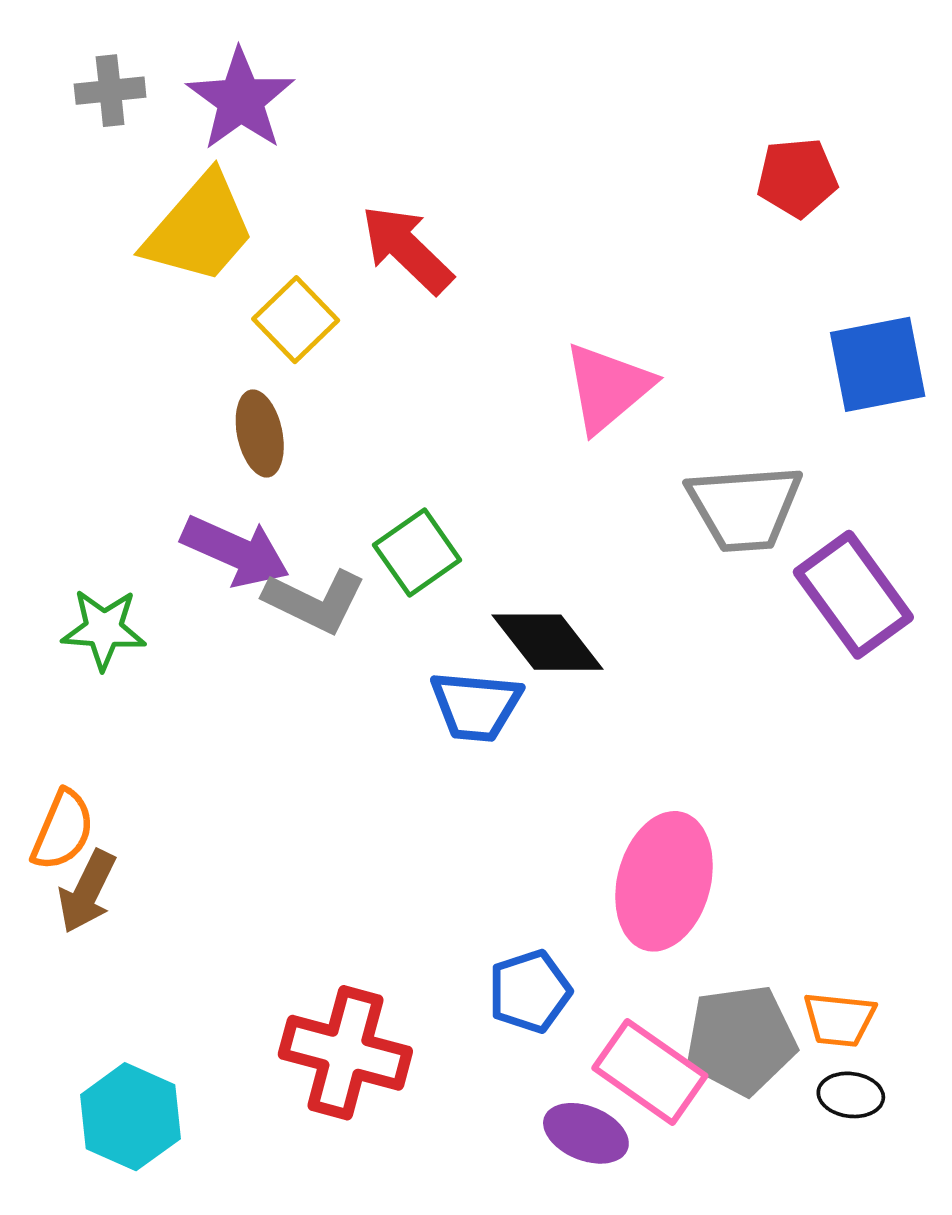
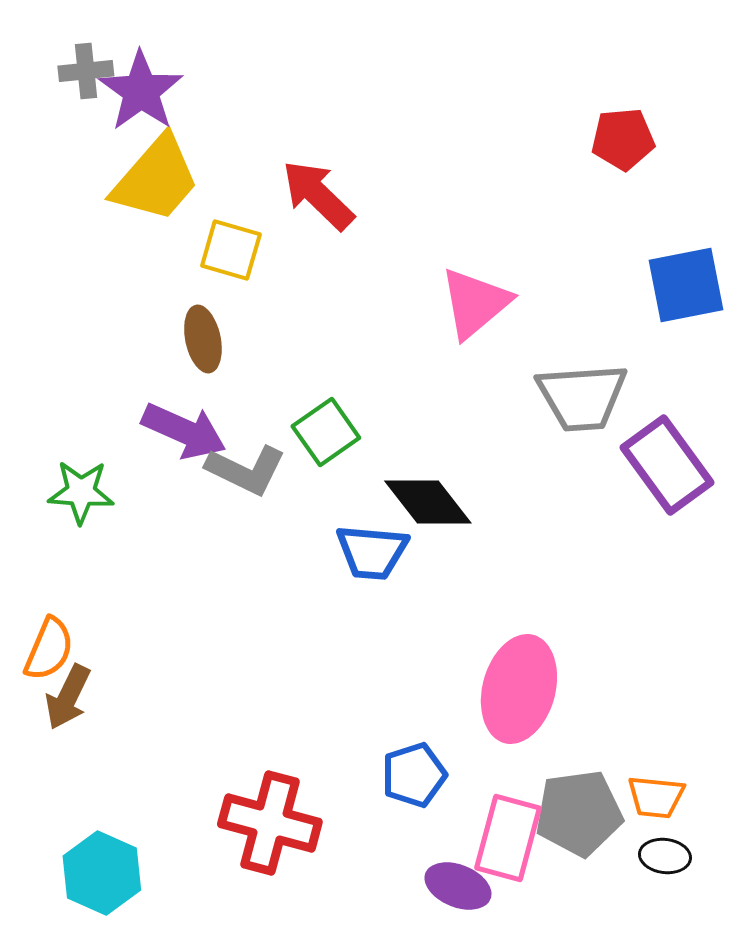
purple star: (241, 100) -> (141, 91), moved
yellow square: (296, 320) -> (231, 250), turned -30
pink rectangle: (650, 1072) -> (508, 838), turned 70

